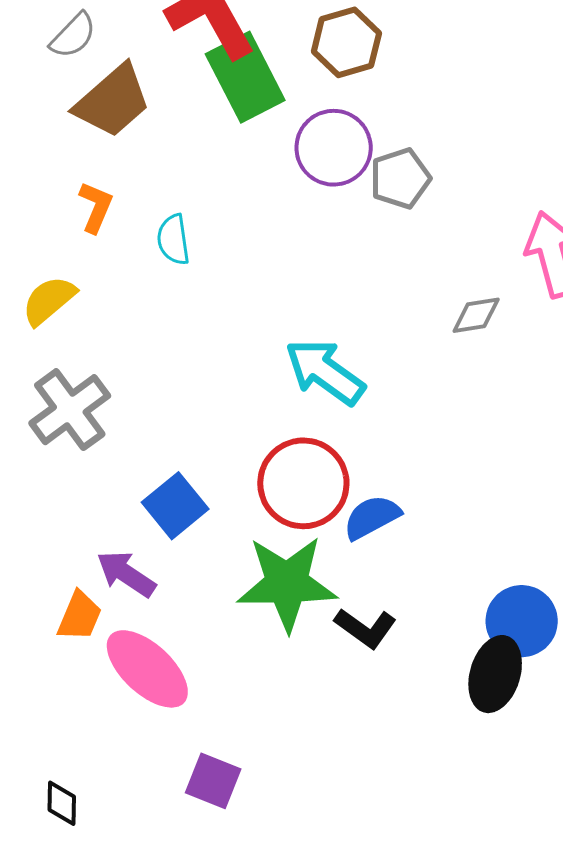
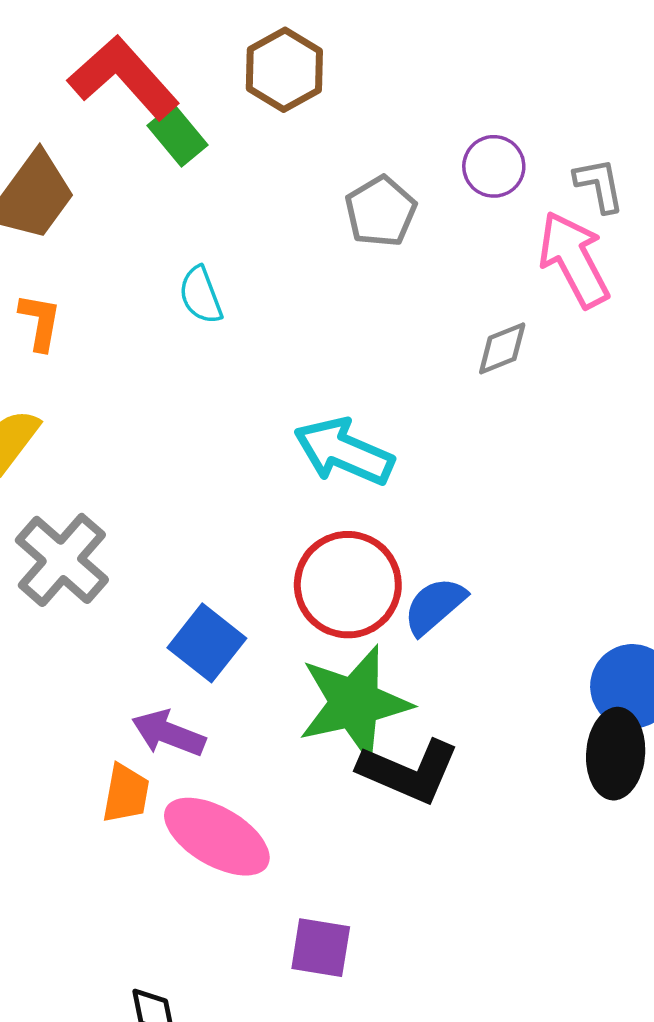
green rectangle: (245, 77) -> (178, 135), size x0.6
purple circle: (334, 148) -> (494, 166), moved, size x0.7
cyan semicircle: (173, 240) -> (201, 295), moved
black L-shape: (365, 628) -> (409, 771), moved, size x1.4

